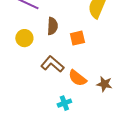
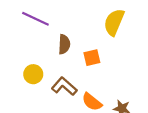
yellow circle: (24, 38) -> (33, 74), moved

